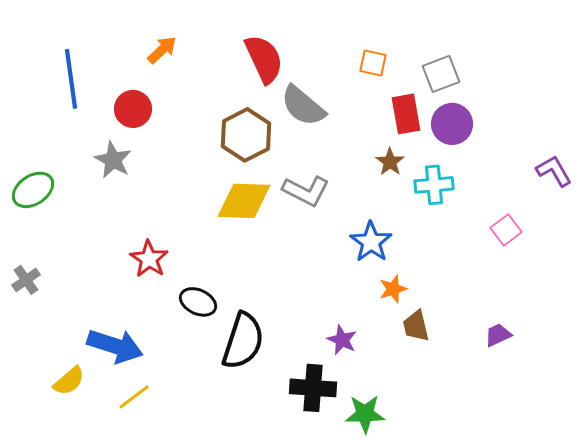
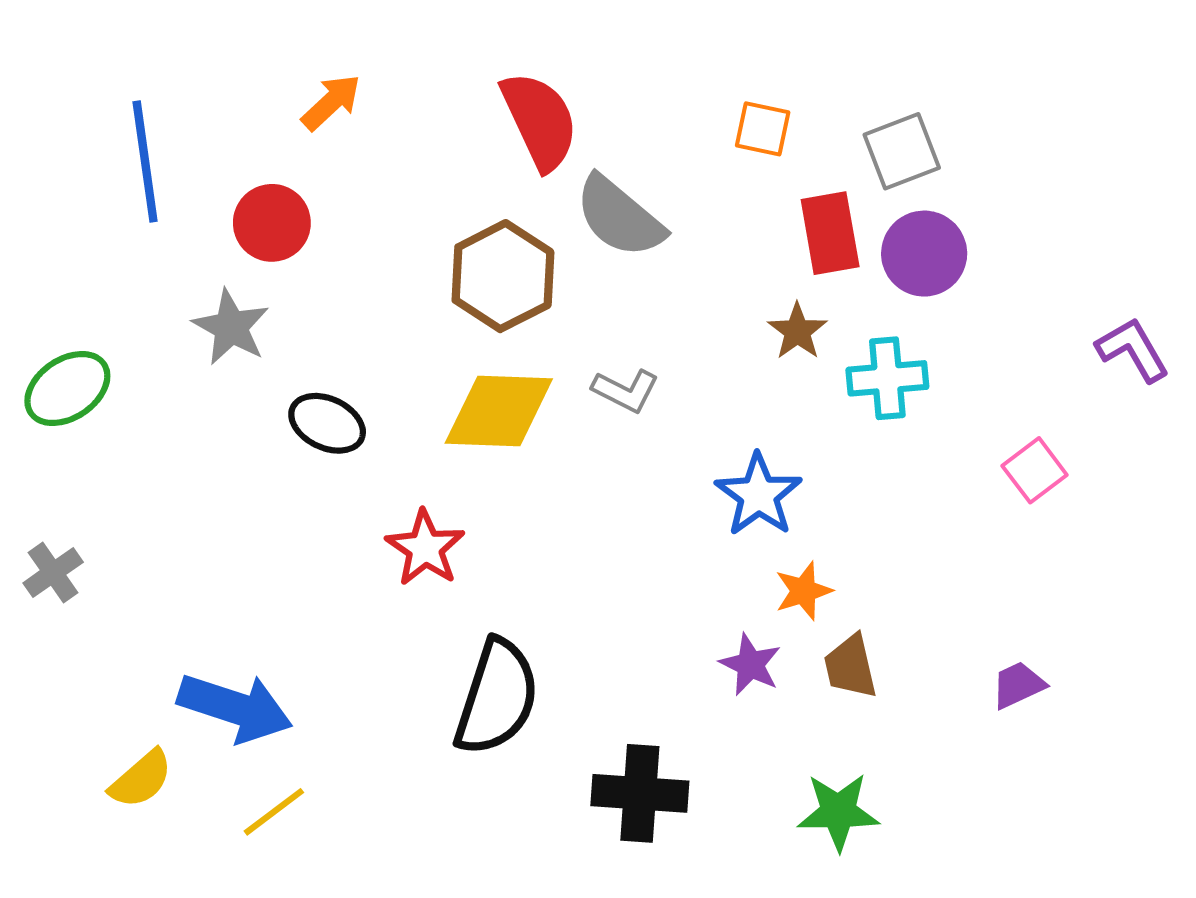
gray L-shape: (306, 191) -> (626, 391), size x0.7
red star: (149, 259) -> (425, 548), moved
black ellipse: (198, 302) -> (327, 423), moved
purple star: (342, 340) -> (750, 665), moved
green star: (365, 414) -> (838, 812), moved

